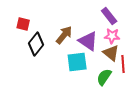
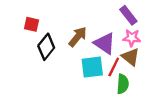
red line: (123, 64) -> (114, 67), moved, turned 30
green semicircle: (104, 77) -> (123, 84), turned 150

